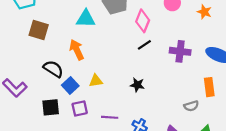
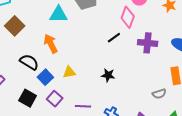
pink diamond: (143, 21) -> (128, 17), moved
brown square: (39, 30) -> (15, 26), turned 30
black square: (51, 107) -> (28, 98), turned 36
purple square: (80, 108) -> (55, 99), turned -35

